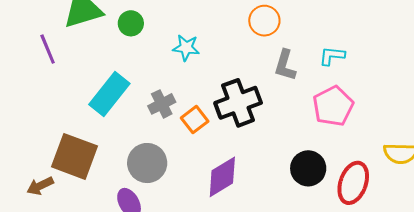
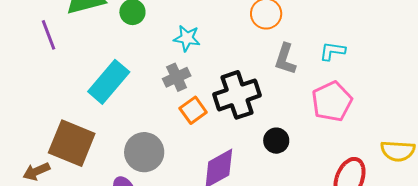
gray cross: (162, 104) -> (177, 77), moved
black circle: (308, 168) -> (276, 141), moved, size x0.7

